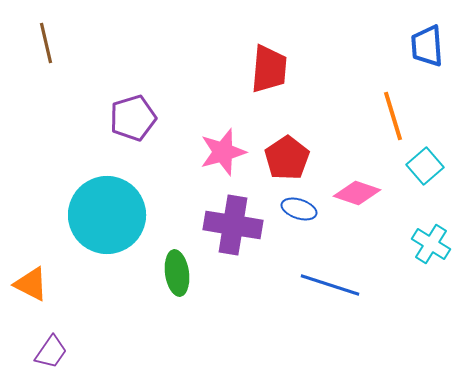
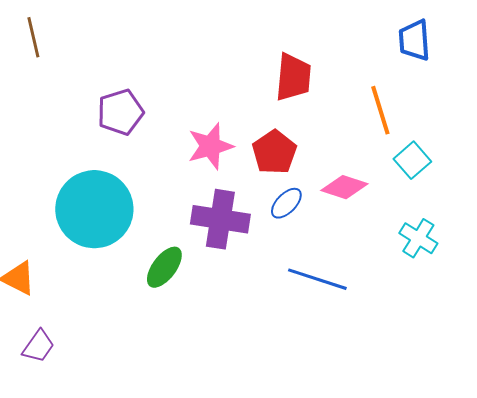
red trapezoid: (269, 69) -> (293, 77), moved
blue ellipse: (299, 209) -> (286, 203), turned -64
green ellipse: (177, 273) -> (164, 267), turned 45

